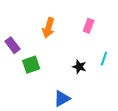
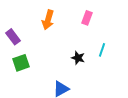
green square: (31, 65) -> (21, 63), moved

